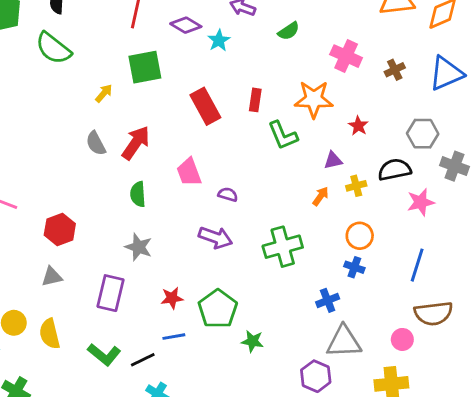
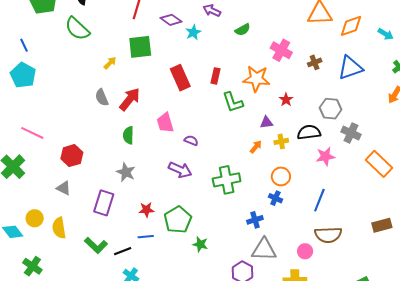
gray triangle: (52, 277) -> (64, 188), turned 35

